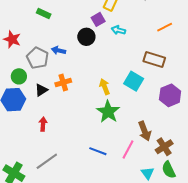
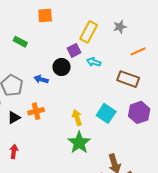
orange line: (165, 27) -> (138, 51), moved
blue arrow: (59, 50) -> (41, 79), moved
brown rectangle: (154, 59) -> (128, 79), moved
purple hexagon: (170, 95) -> (139, 112), moved

